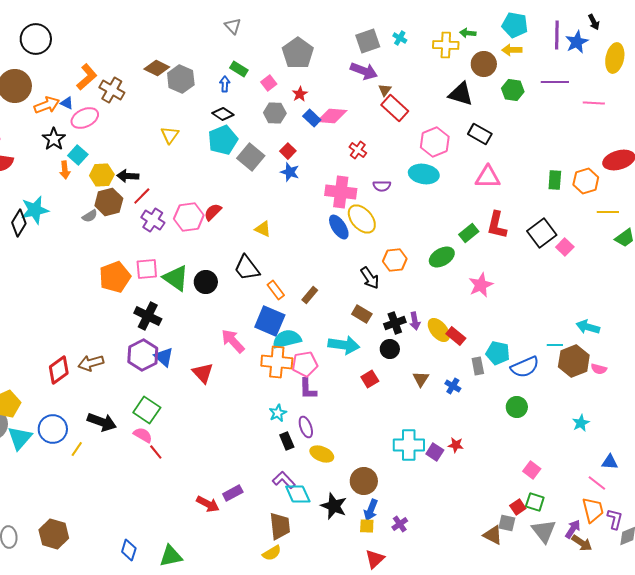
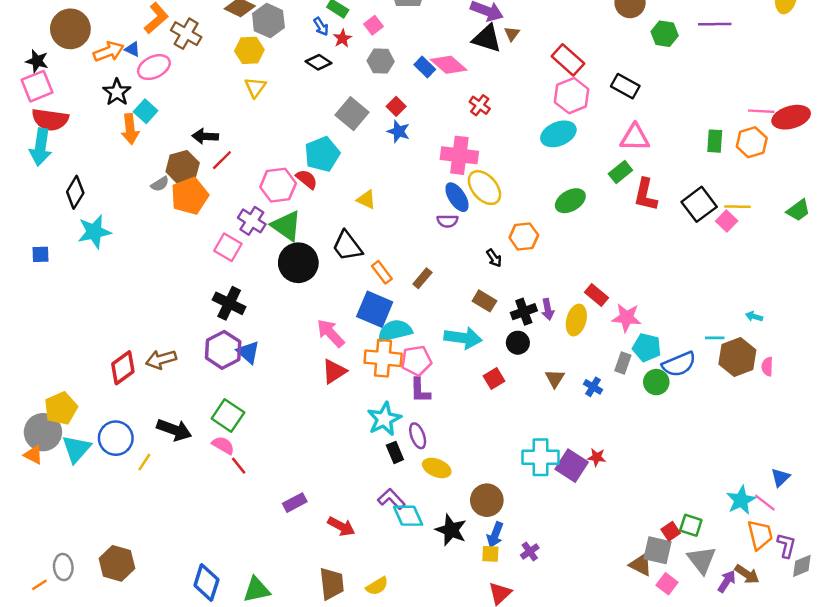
blue arrow: (225, 84) -> (321, 26), turned 147
red star: (300, 94) -> (342, 38), moved
black triangle: (461, 94) -> (487, 38), moved
pink line: (594, 103) -> (761, 111), moved
red rectangle: (395, 108) -> (568, 60), moved
pink diamond: (332, 116) -> (449, 65), turned 36
cyan pentagon: (223, 140) -> (322, 154), moved
orange arrow: (65, 170) -> (130, 129), size x1.4
cyan ellipse: (424, 174) -> (558, 134), turned -32
yellow hexagon: (102, 175) -> (249, 50), moved
purple semicircle: (382, 186) -> (447, 221), moved
cyan star: (35, 210) -> (94, 232), moved
red semicircle: (213, 212) -> (307, 179), turned 84
yellow line: (608, 212) -> (737, 207), moved
purple cross: (153, 220) -> (252, 221), moved
green rectangle: (469, 233) -> (620, 172), moved
green ellipse: (442, 257) -> (570, 201), moved
pink square: (147, 269) -> (228, 247), turned 35
orange pentagon: (115, 277) -> (190, 196), moved
green triangle: (176, 278) -> (286, 226), moved
black arrow: (370, 278) -> (494, 258), size x0.7
black circle: (206, 282) -> (298, 263), size x1.4
pink star: (481, 285) -> (626, 318), moved, turned 30
cyan arrow: (588, 327) -> (754, 316), size x0.6
yellow ellipse: (439, 330) -> (576, 320), turned 55
red rectangle: (456, 336) -> (597, 295), moved
gray rectangle: (478, 366) -> (623, 363), turned 30
pink semicircle: (599, 369) -> (767, 367), turned 77
red triangle: (203, 373) -> (334, 371), moved, turned 40
green circle: (517, 407) -> (656, 382), moved
cyan star: (278, 413) -> (384, 419), size x1.6
cyan star: (581, 423) -> (741, 500), moved, size x1.4
purple square: (435, 452) -> (572, 466), size x1.5
blue triangle: (610, 462) -> (780, 478), turned -48
pink square: (532, 470) -> (667, 584), moved
purple rectangle: (233, 493) -> (295, 503), moved
red arrow: (208, 504) -> (341, 526), moved
gray square: (507, 523) -> (657, 550), size x1.4
brown trapezoid: (280, 526) -> (332, 584), moved
purple arrow: (573, 529) -> (727, 581), moved
blue diamond: (129, 550) -> (206, 583), size x1.4

